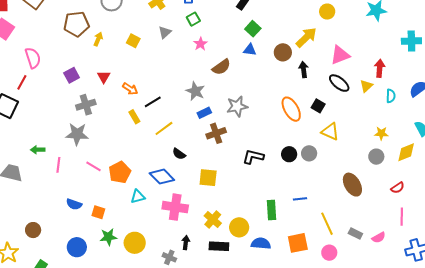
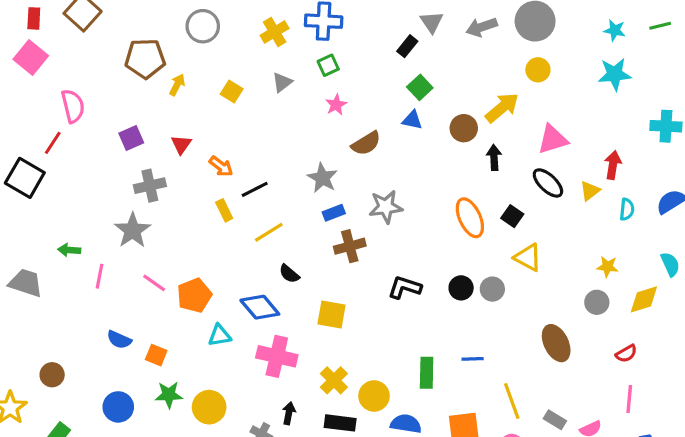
gray star: (77, 134) -> (133, 230), turned 30

